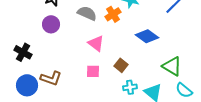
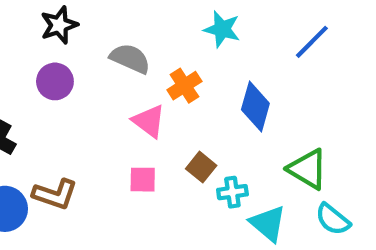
orange cross: (113, 14) -> (184, 86), moved
blue diamond: (147, 36) -> (255, 106), turned 70
cyan cross: (130, 87) -> (232, 192), moved

